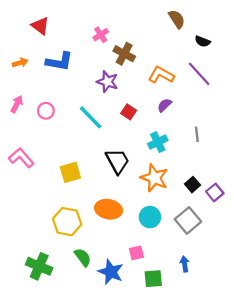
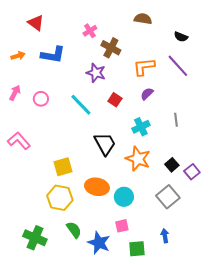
brown semicircle: (177, 19) -> (143, 19), moved, turned -48
orange L-shape: (161, 75) -> (144, 67), turned -35
yellow square: (70, 172) -> (63, 167), moved
cyan circle: (150, 217) -> (124, 197), moved

